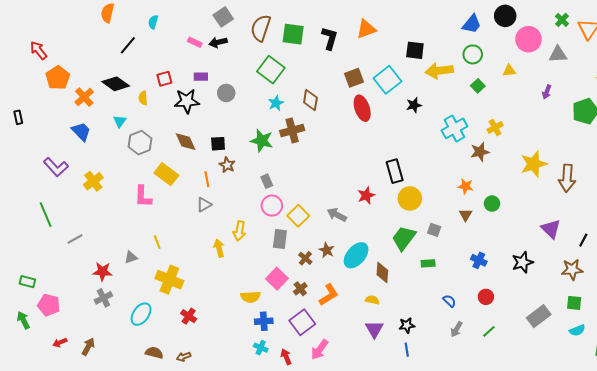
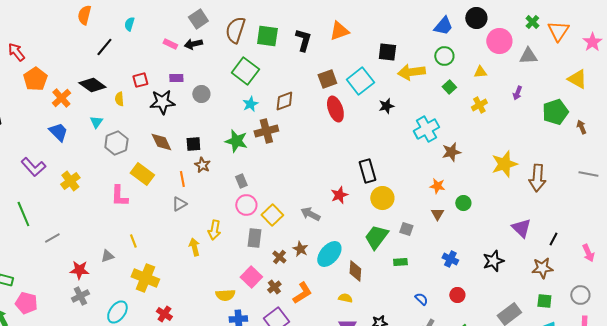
brown diamond: (310, 100) -> (284, 101), turned 60
yellow cross: (495, 127) -> (479, 105), moved

